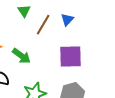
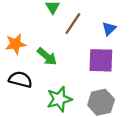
blue triangle: (67, 20) -> (109, 29), moved

